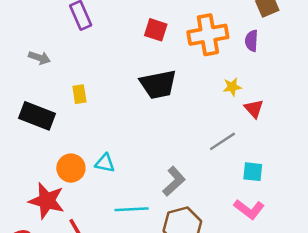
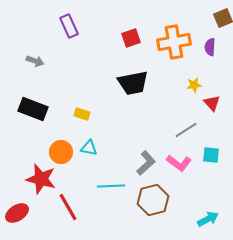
red square: (156, 30) -> (131, 38), turned -36
yellow rectangle: (79, 94) -> (82, 114), moved, turned -63
pink L-shape: (249, 209) -> (179, 163), moved

